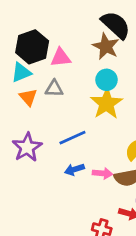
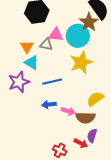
pink triangle: (61, 58) -> (56, 35), moved
cyan triangle: (21, 72) -> (32, 63), moved, turned 42
cyan circle: (107, 80) -> (78, 36), moved, size x1.5

